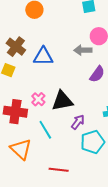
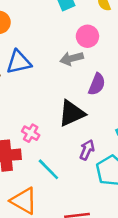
blue triangle: (43, 56) -> (19, 62), moved
black triangle: (62, 101) -> (72, 113), moved

